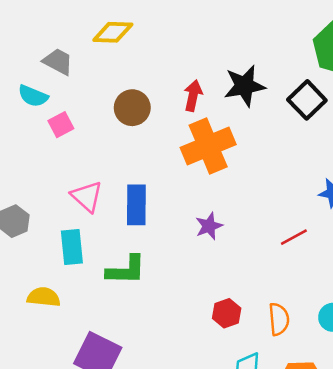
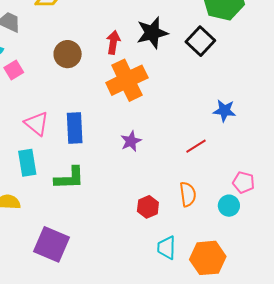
orange semicircle: (279, 319) -> (188, 194), moved

